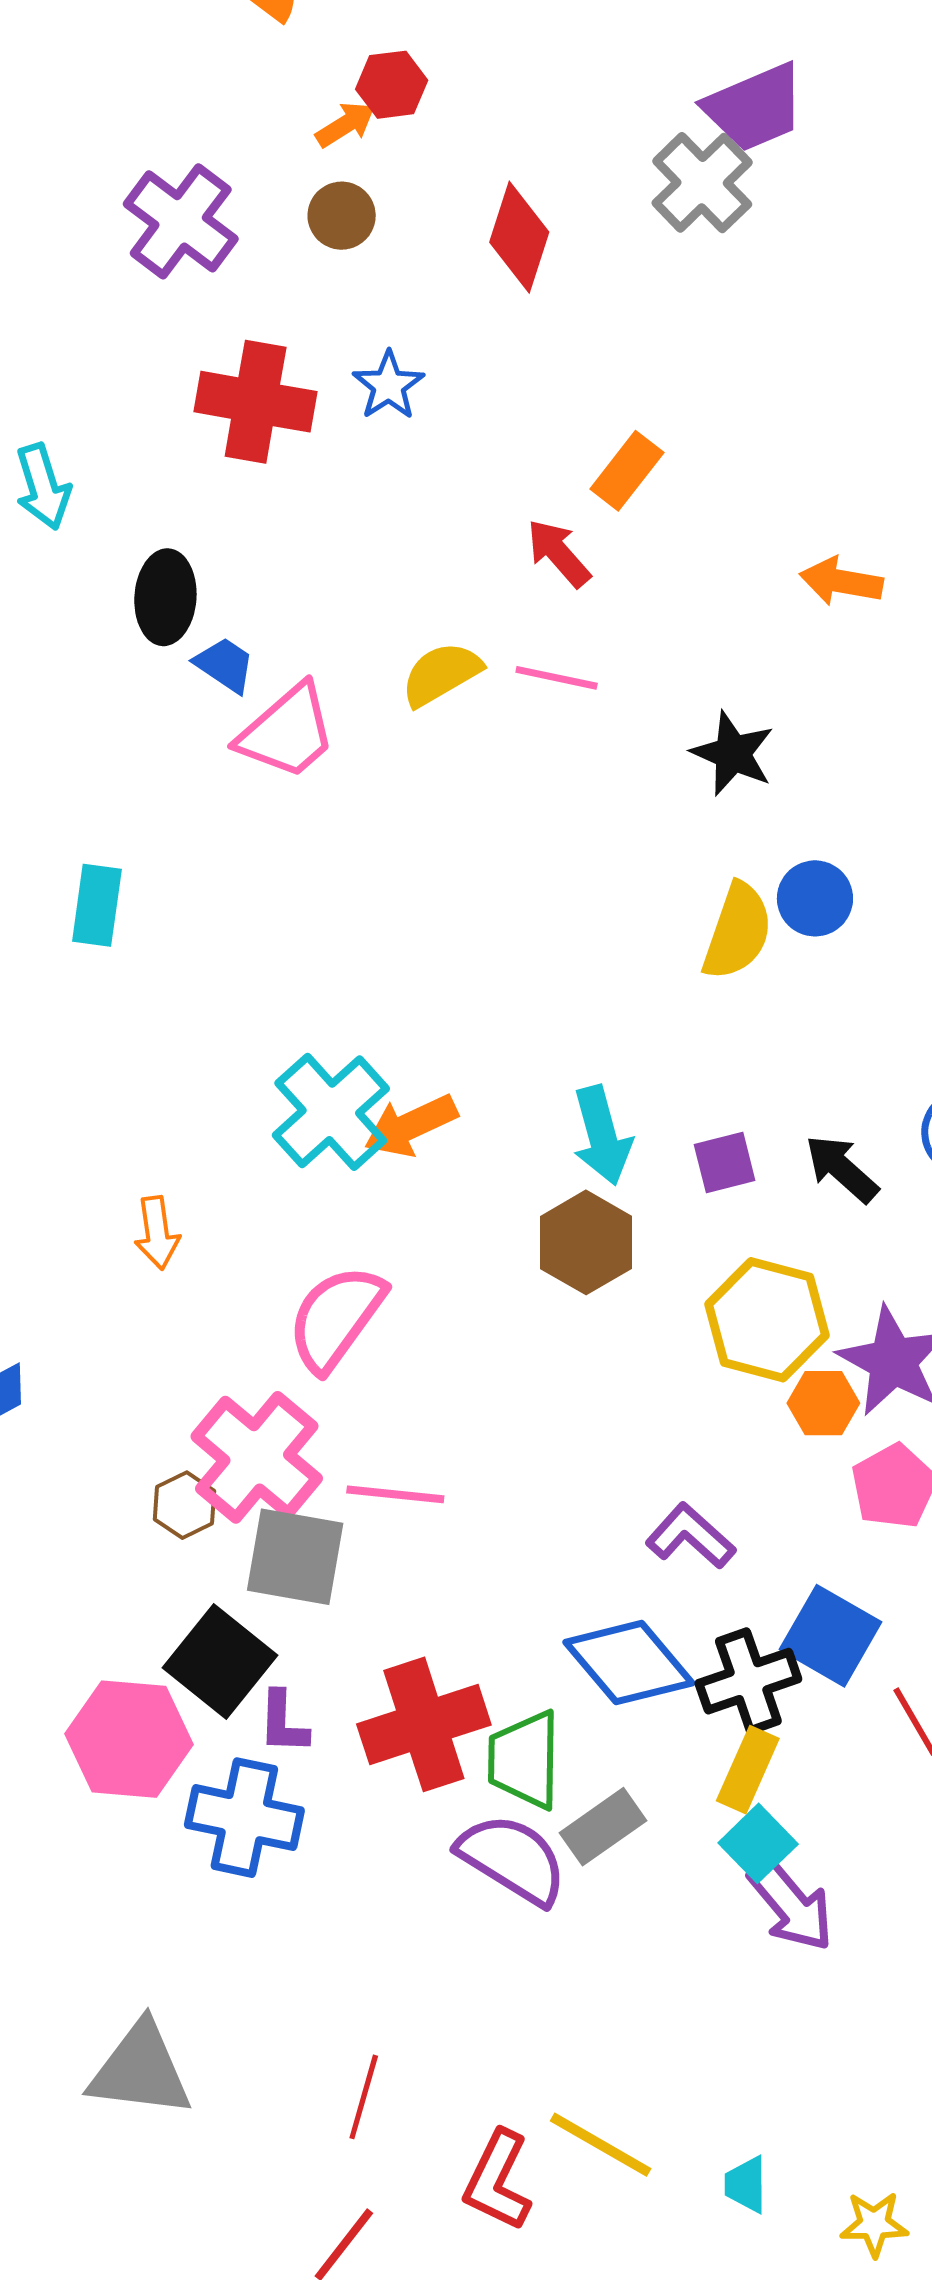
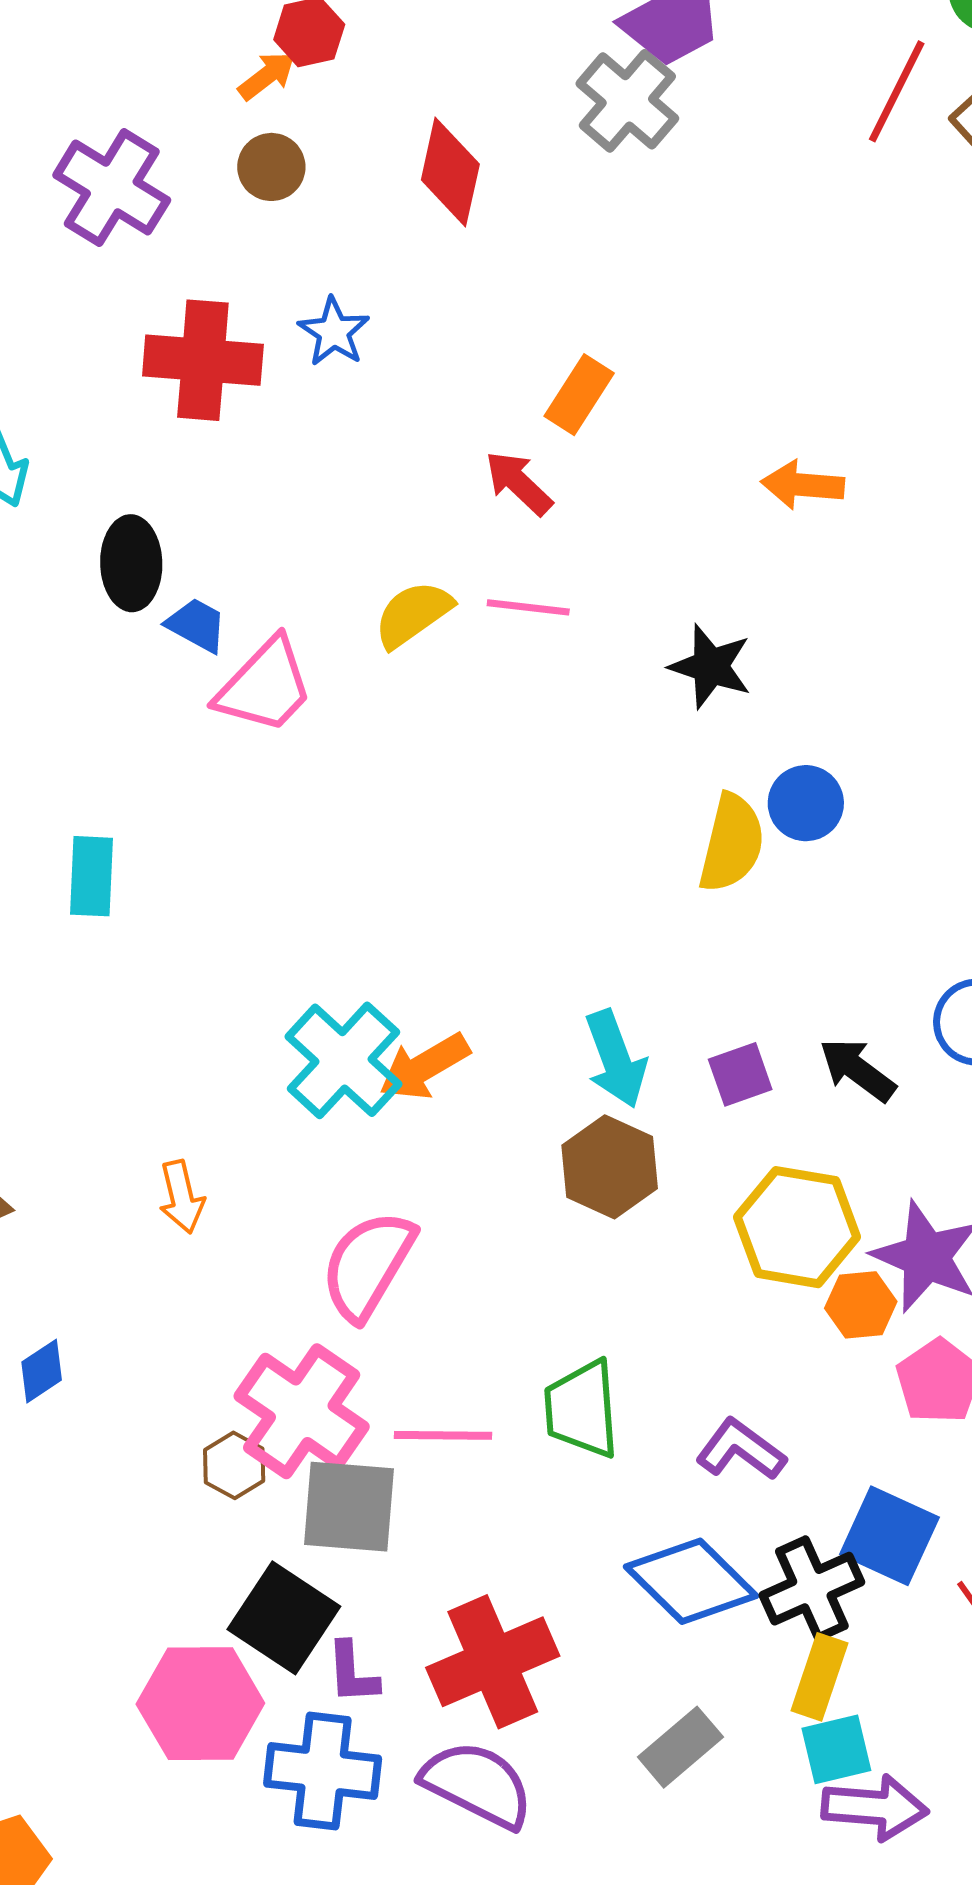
green trapezoid: (524, 1760) -> (582, 1409), moved
cyan square: (758, 1843) -> (836, 1749), turned 36
purple semicircle: (512, 1859) -> (477, 1784), moved
purple arrow: (791, 1905) -> (875, 1807), turned -40

